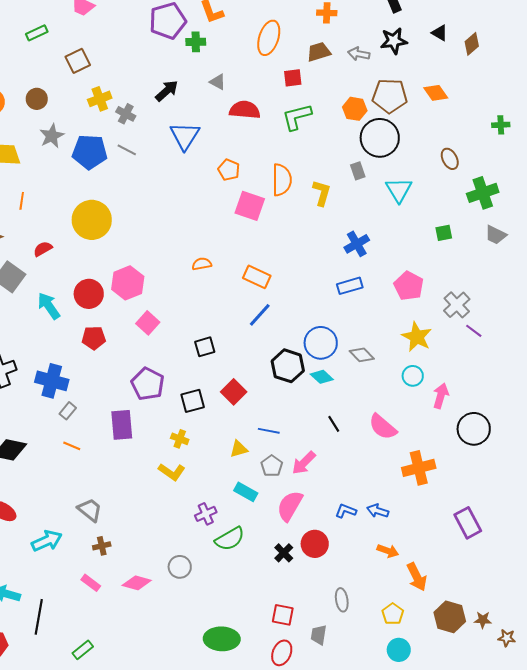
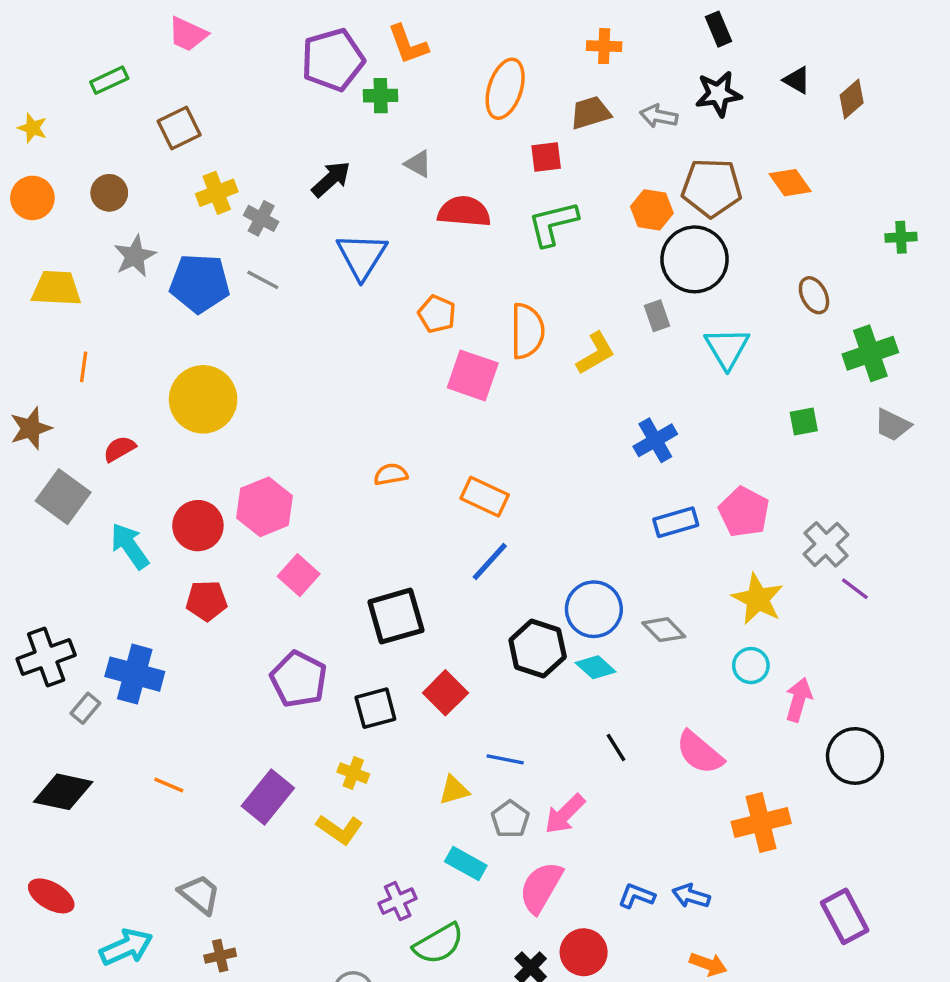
yellow L-shape: (322, 193) -> (596, 353), turned 44
blue rectangle: (350, 286) -> (676, 522), moved
black square: (205, 347) -> (396, 616), size x1.6
gray rectangle: (68, 411) -> (85, 708), moved
purple rectangle: (122, 425) -> (268, 797), moved, turned 44

